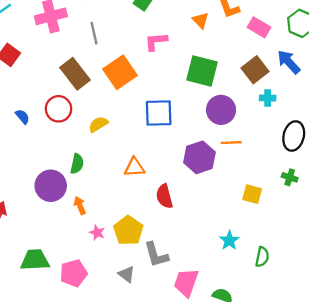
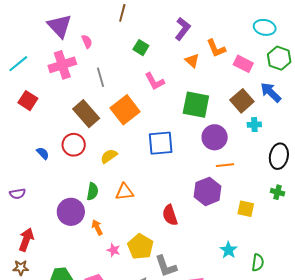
pink L-shape: (156, 41) -> (155, 81), turned -110
purple hexagon: (199, 157) -> (207, 191), moved
orange triangle: (134, 167) -> (124, 192), moved

